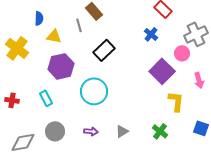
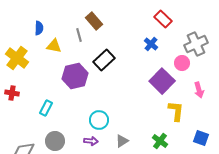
purple hexagon: (61, 66) -> (75, 76), moved
cyan circle: (94, 91) -> (99, 120), moved, size x0.7
cyan rectangle: (46, 98) -> (46, 108), turned 56
red cross: (12, 100) -> (12, 93), moved

